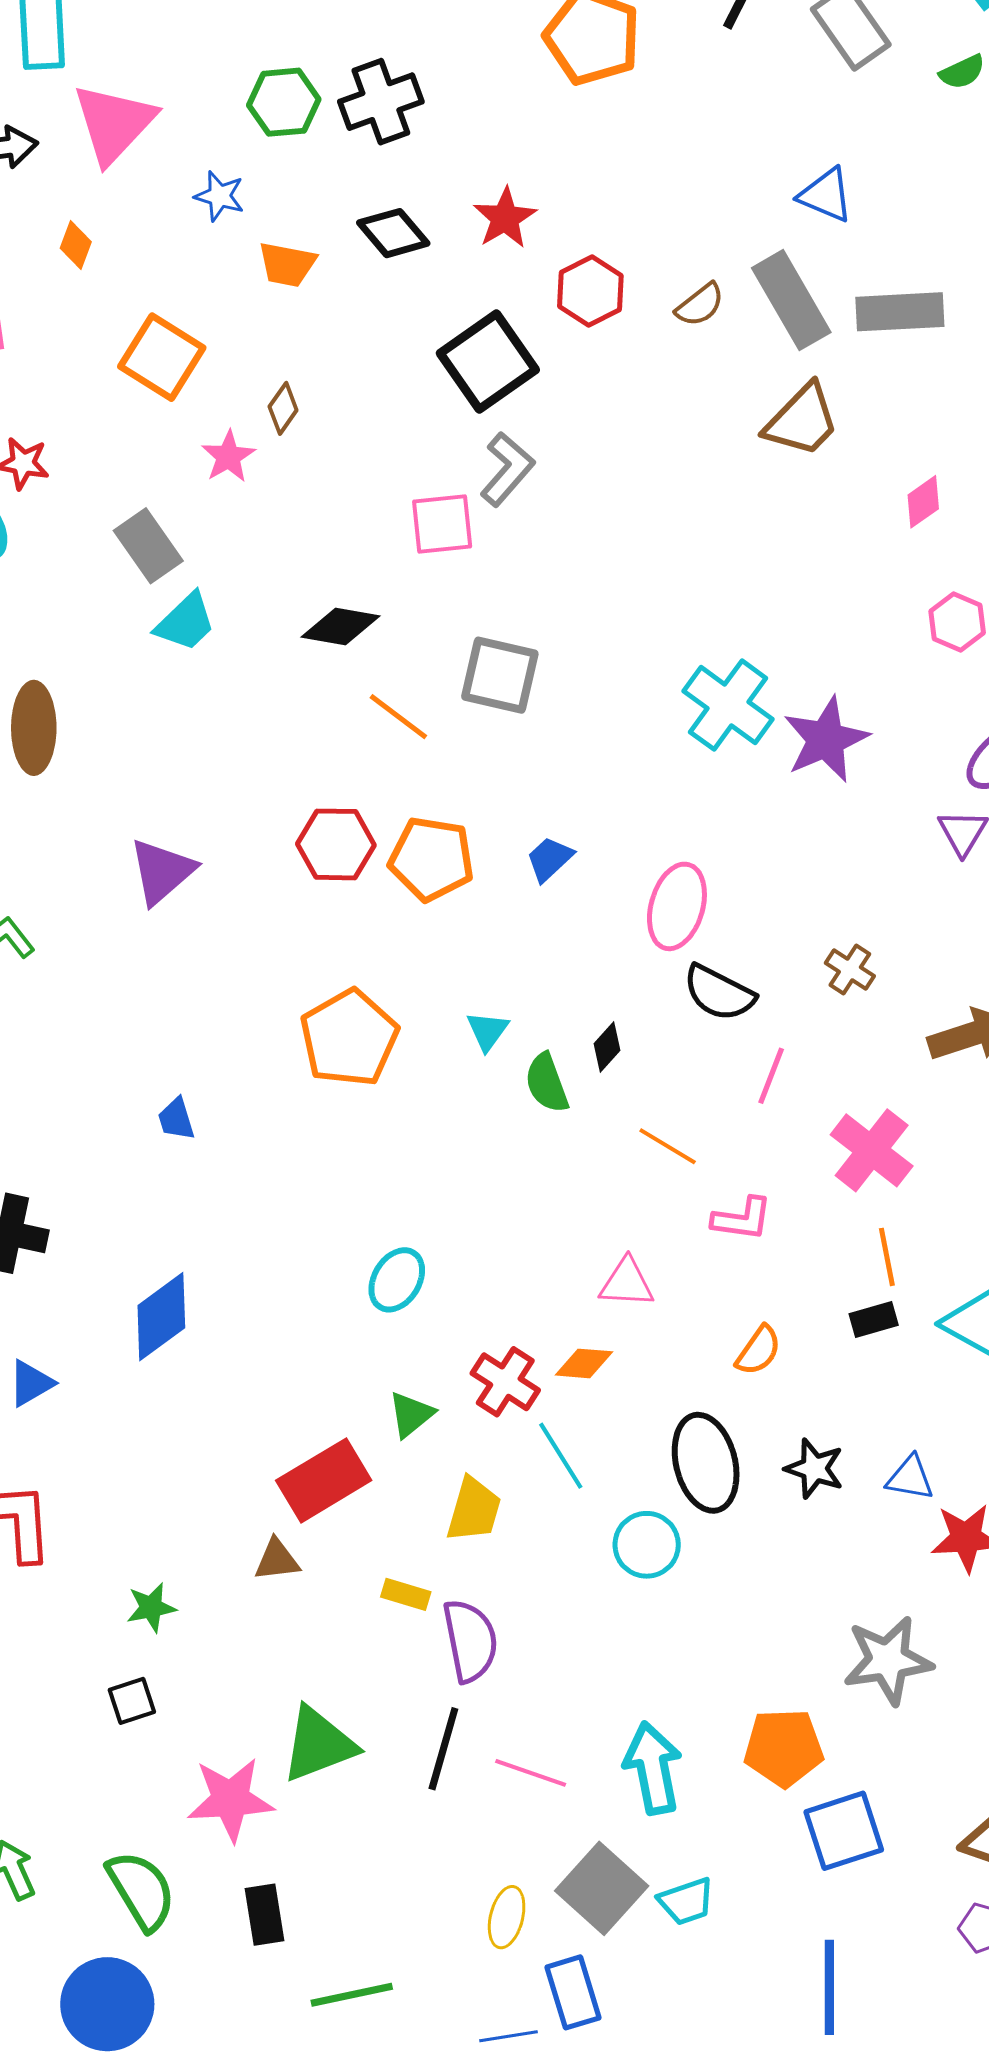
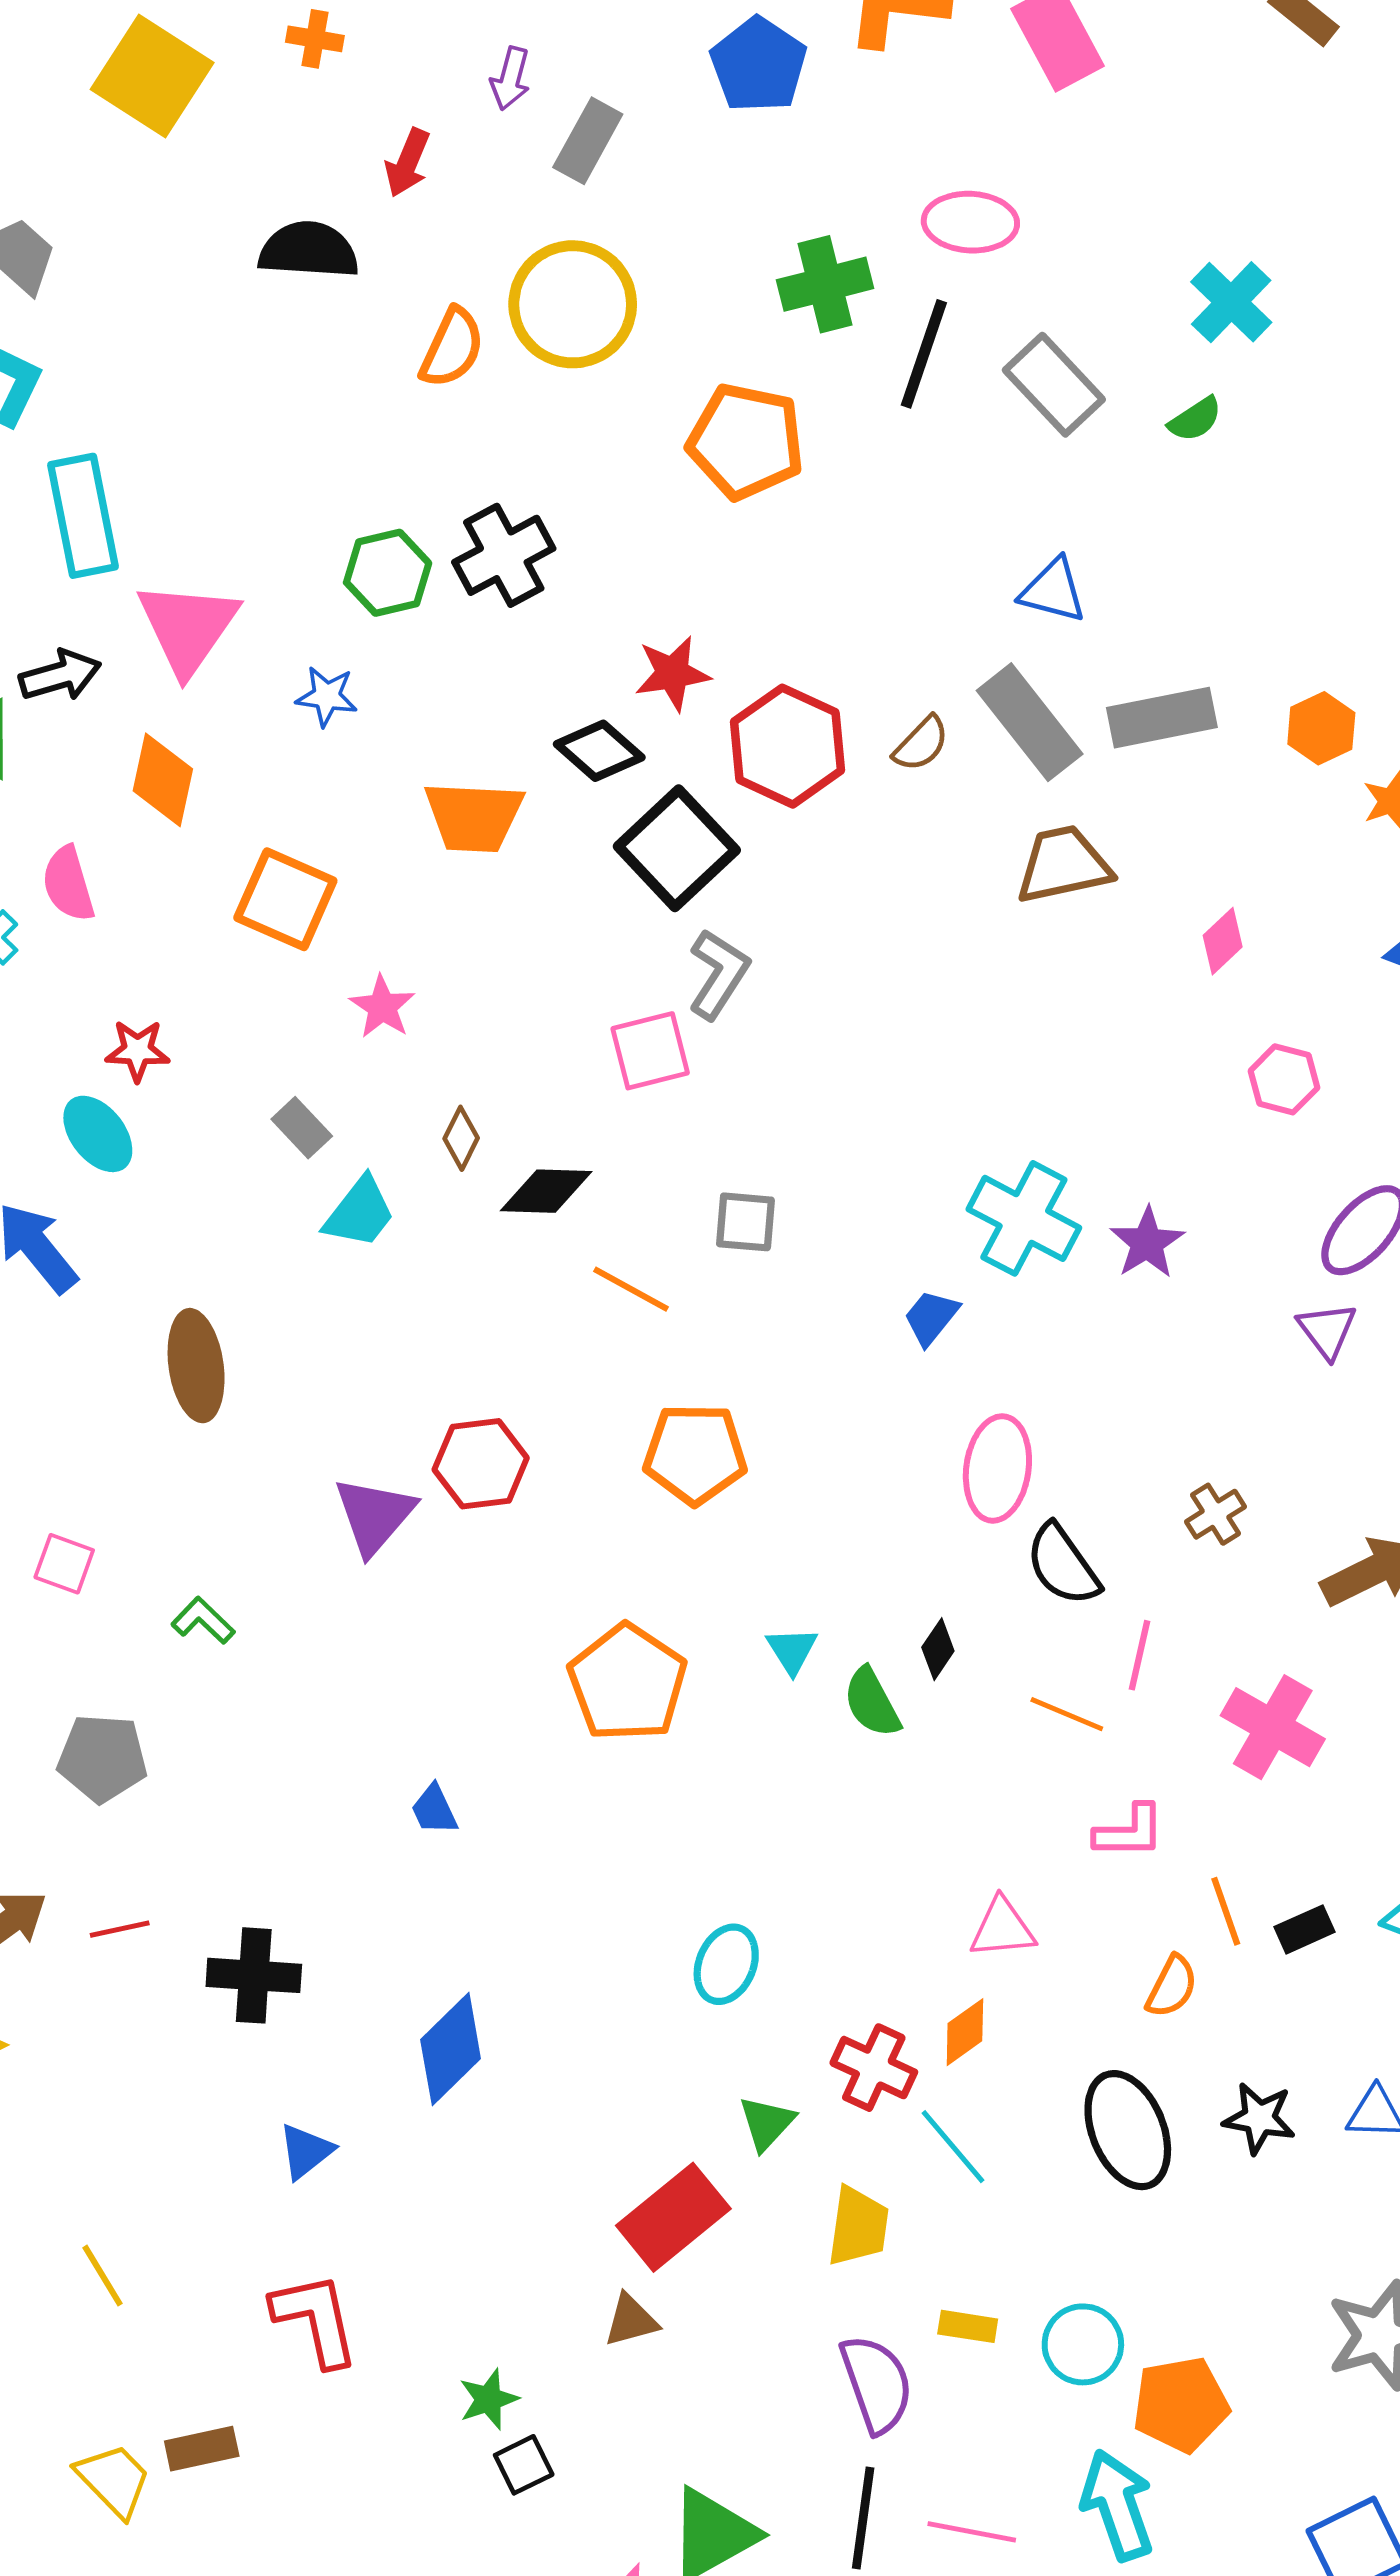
red star: (505, 218) -> (672, 673), turned 30
black diamond: (393, 233) -> (599, 751), moved
orange diamond: (76, 245) -> (163, 780), size x1.6
orange trapezoid: (287, 264) -> (474, 817), moved, size x1.4
red hexagon: (590, 291) -> (787, 746), size x1.4
brown diamond: (283, 408) -> (461, 1138), moved
brown trapezoid: (802, 420) -> (1063, 865), turned -138
gray rectangle: (148, 546) -> (302, 1128), size x0.7
gray square: (500, 675) -> (745, 1222), size x0.7
purple star: (826, 740) -> (1147, 1243), size x0.7
red hexagon: (336, 844) -> (481, 1464), moved
blue trapezoid: (550, 859) -> (931, 1317), moved
brown cross: (850, 969) -> (1216, 1514), turned 33
black semicircle: (719, 993) -> (1063, 1565), turned 36
orange line: (668, 1146) -> (1067, 1714), moved
orange line: (887, 1257) -> (1226, 1911), moved
orange diamond: (584, 1363) -> (965, 2032), turned -32
cyan circle: (647, 1545) -> (1083, 2344), moved
yellow rectangle: (406, 1594) -> (968, 2326), moved
black square: (132, 1701) -> (524, 2465), moved
orange pentagon: (784, 1748) -> (1181, 2404), moved

